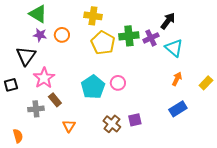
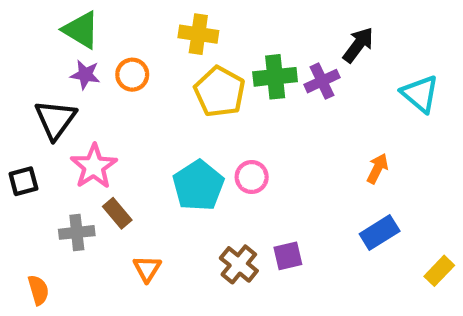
cyan triangle: (174, 48) -> (420, 94), moved
yellow rectangle: (206, 83) -> (439, 271), moved

